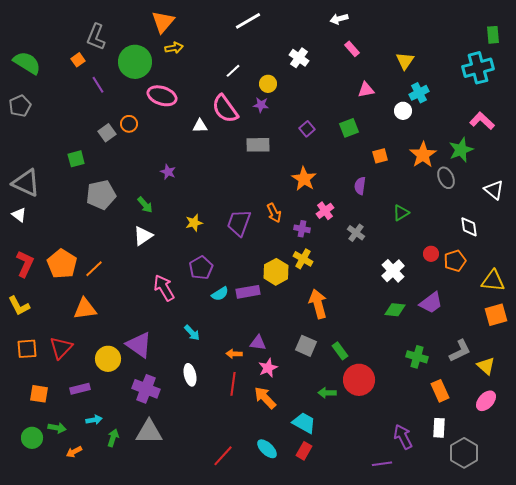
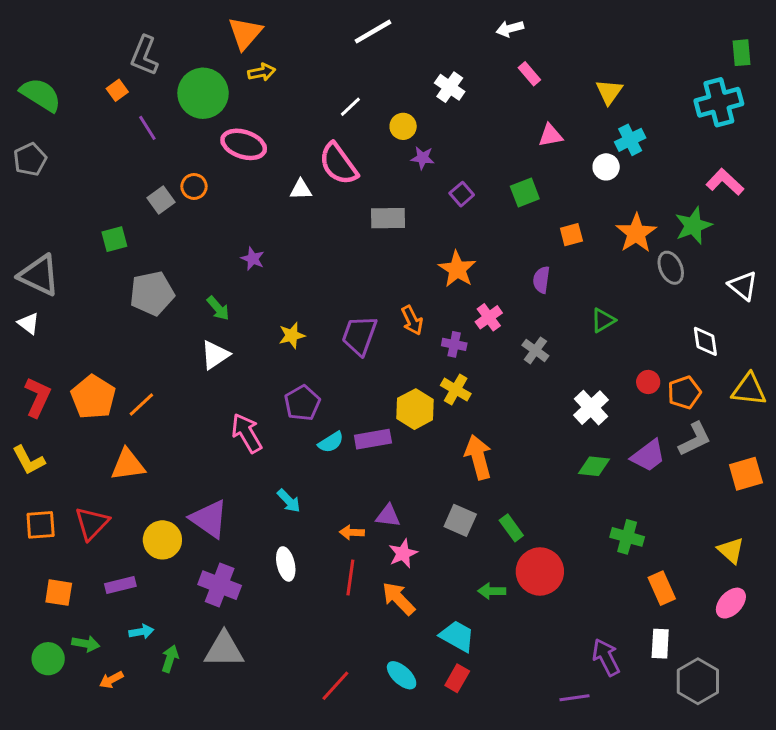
purple star: (261, 105) -> (423, 158), moved
yellow triangle: (493, 281) -> (749, 390), moved
gray L-shape: (460, 351) -> (695, 439), moved

